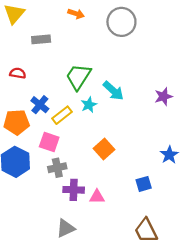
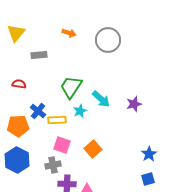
purple star: (163, 97) -> (134, 104), moved
yellow rectangle: (62, 115) -> (57, 120), turned 36
pink square: (49, 142) -> (62, 145), moved
blue square: (144, 184) -> (148, 179), moved

